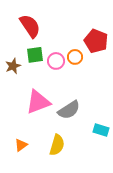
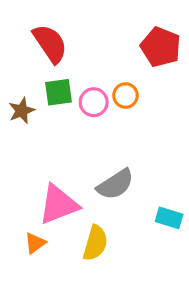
red pentagon: (96, 41) -> (161, 47), moved
pink triangle: (38, 102) -> (58, 204), moved

